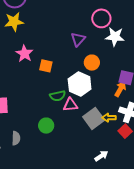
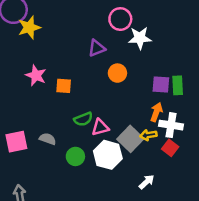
yellow star: (14, 22) -> (29, 27), moved
purple triangle: (78, 39) -> (97, 48), turned 35
white hexagon: (80, 84) -> (108, 155), moved
orange arrow: (120, 89) -> (156, 112), moved
gray semicircle: (16, 138) -> (48, 139), moved, turned -64

